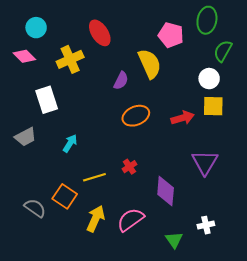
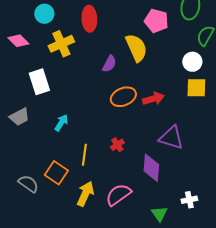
cyan circle: (36, 28) -> (44, 14), moved
red ellipse: (100, 33) -> (89, 19), turned 30
red arrow: (183, 118) -> (153, 99), moved
purple triangle: (205, 162) -> (171, 138), moved, turned -44
yellow line: (94, 177) -> (84, 155), turned -65

